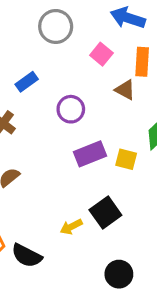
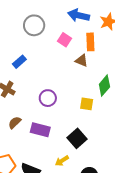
purple circle: (71, 109) -> (48, 98), moved
purple rectangle: (90, 154) -> (40, 130), moved, turned 42
yellow arrow: (71, 227) -> (62, 161), moved

